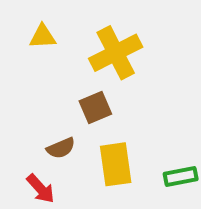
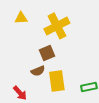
brown semicircle: (61, 148) -> (38, 71), moved

